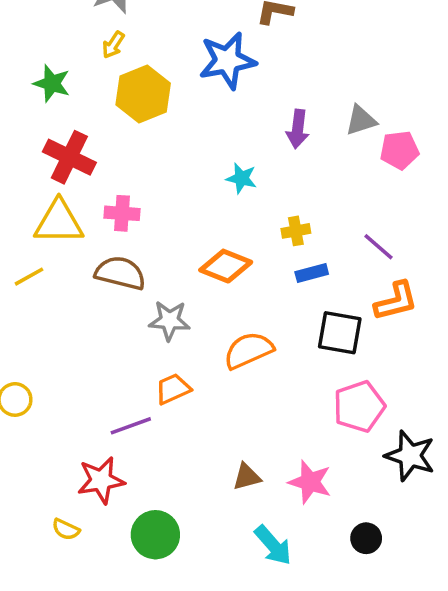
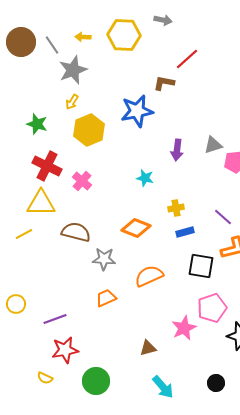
pink cross: (122, 213) -> (82, 181), moved, turned 36
purple line: (131, 426) -> (55, 319), moved
pink star: (310, 482) -> (184, 328), moved, turned 30

